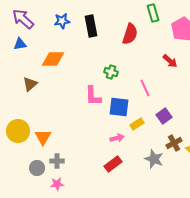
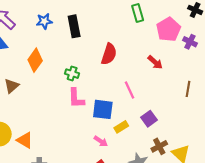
red semicircle: (130, 34) -> (109, 54), moved
orange diamond: (53, 59) -> (35, 60), turned -55
green cross: (111, 72) -> (72, 74), moved
orange triangle: (43, 137) -> (25, 140), turned -30
pink arrow: (117, 138) -> (101, 141), turned 48

